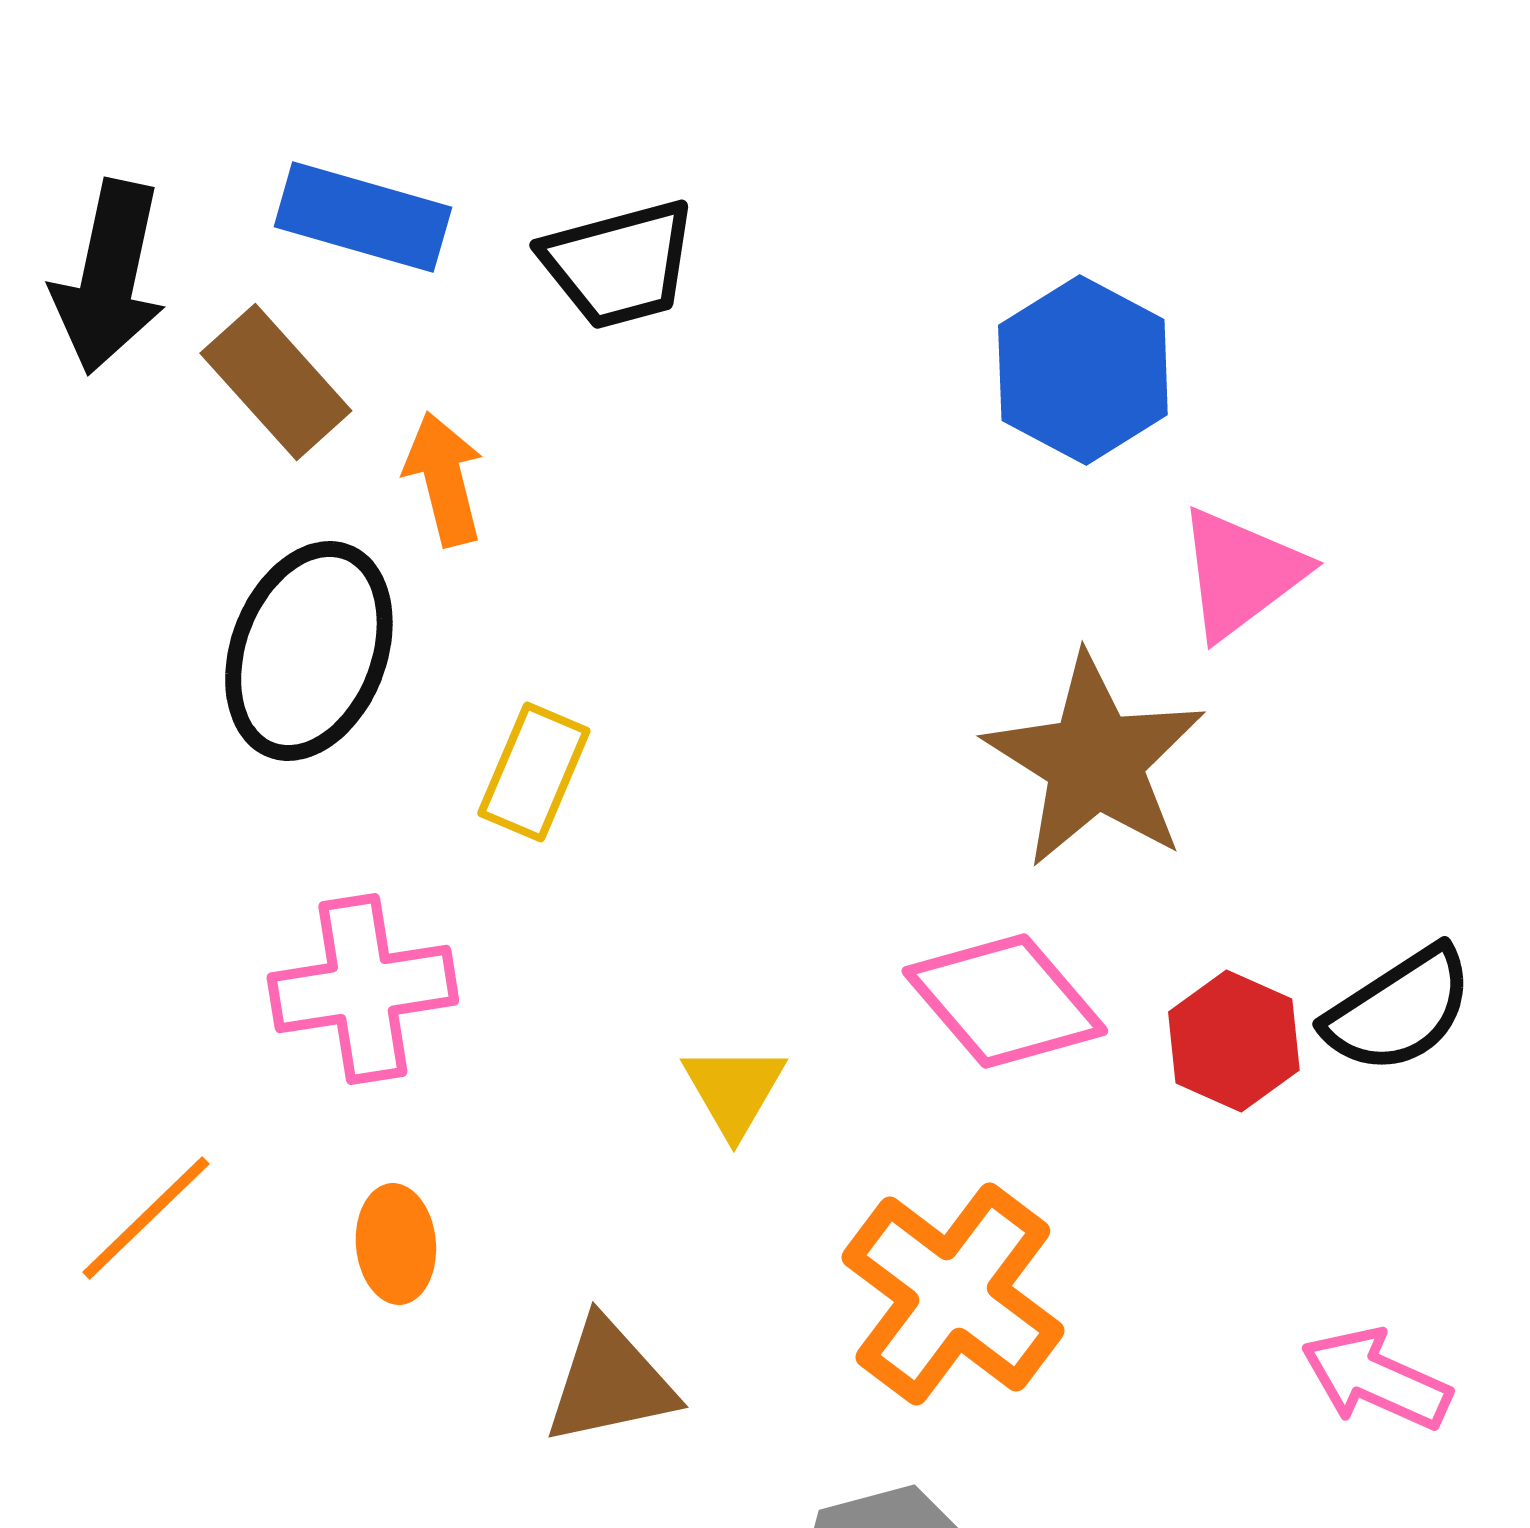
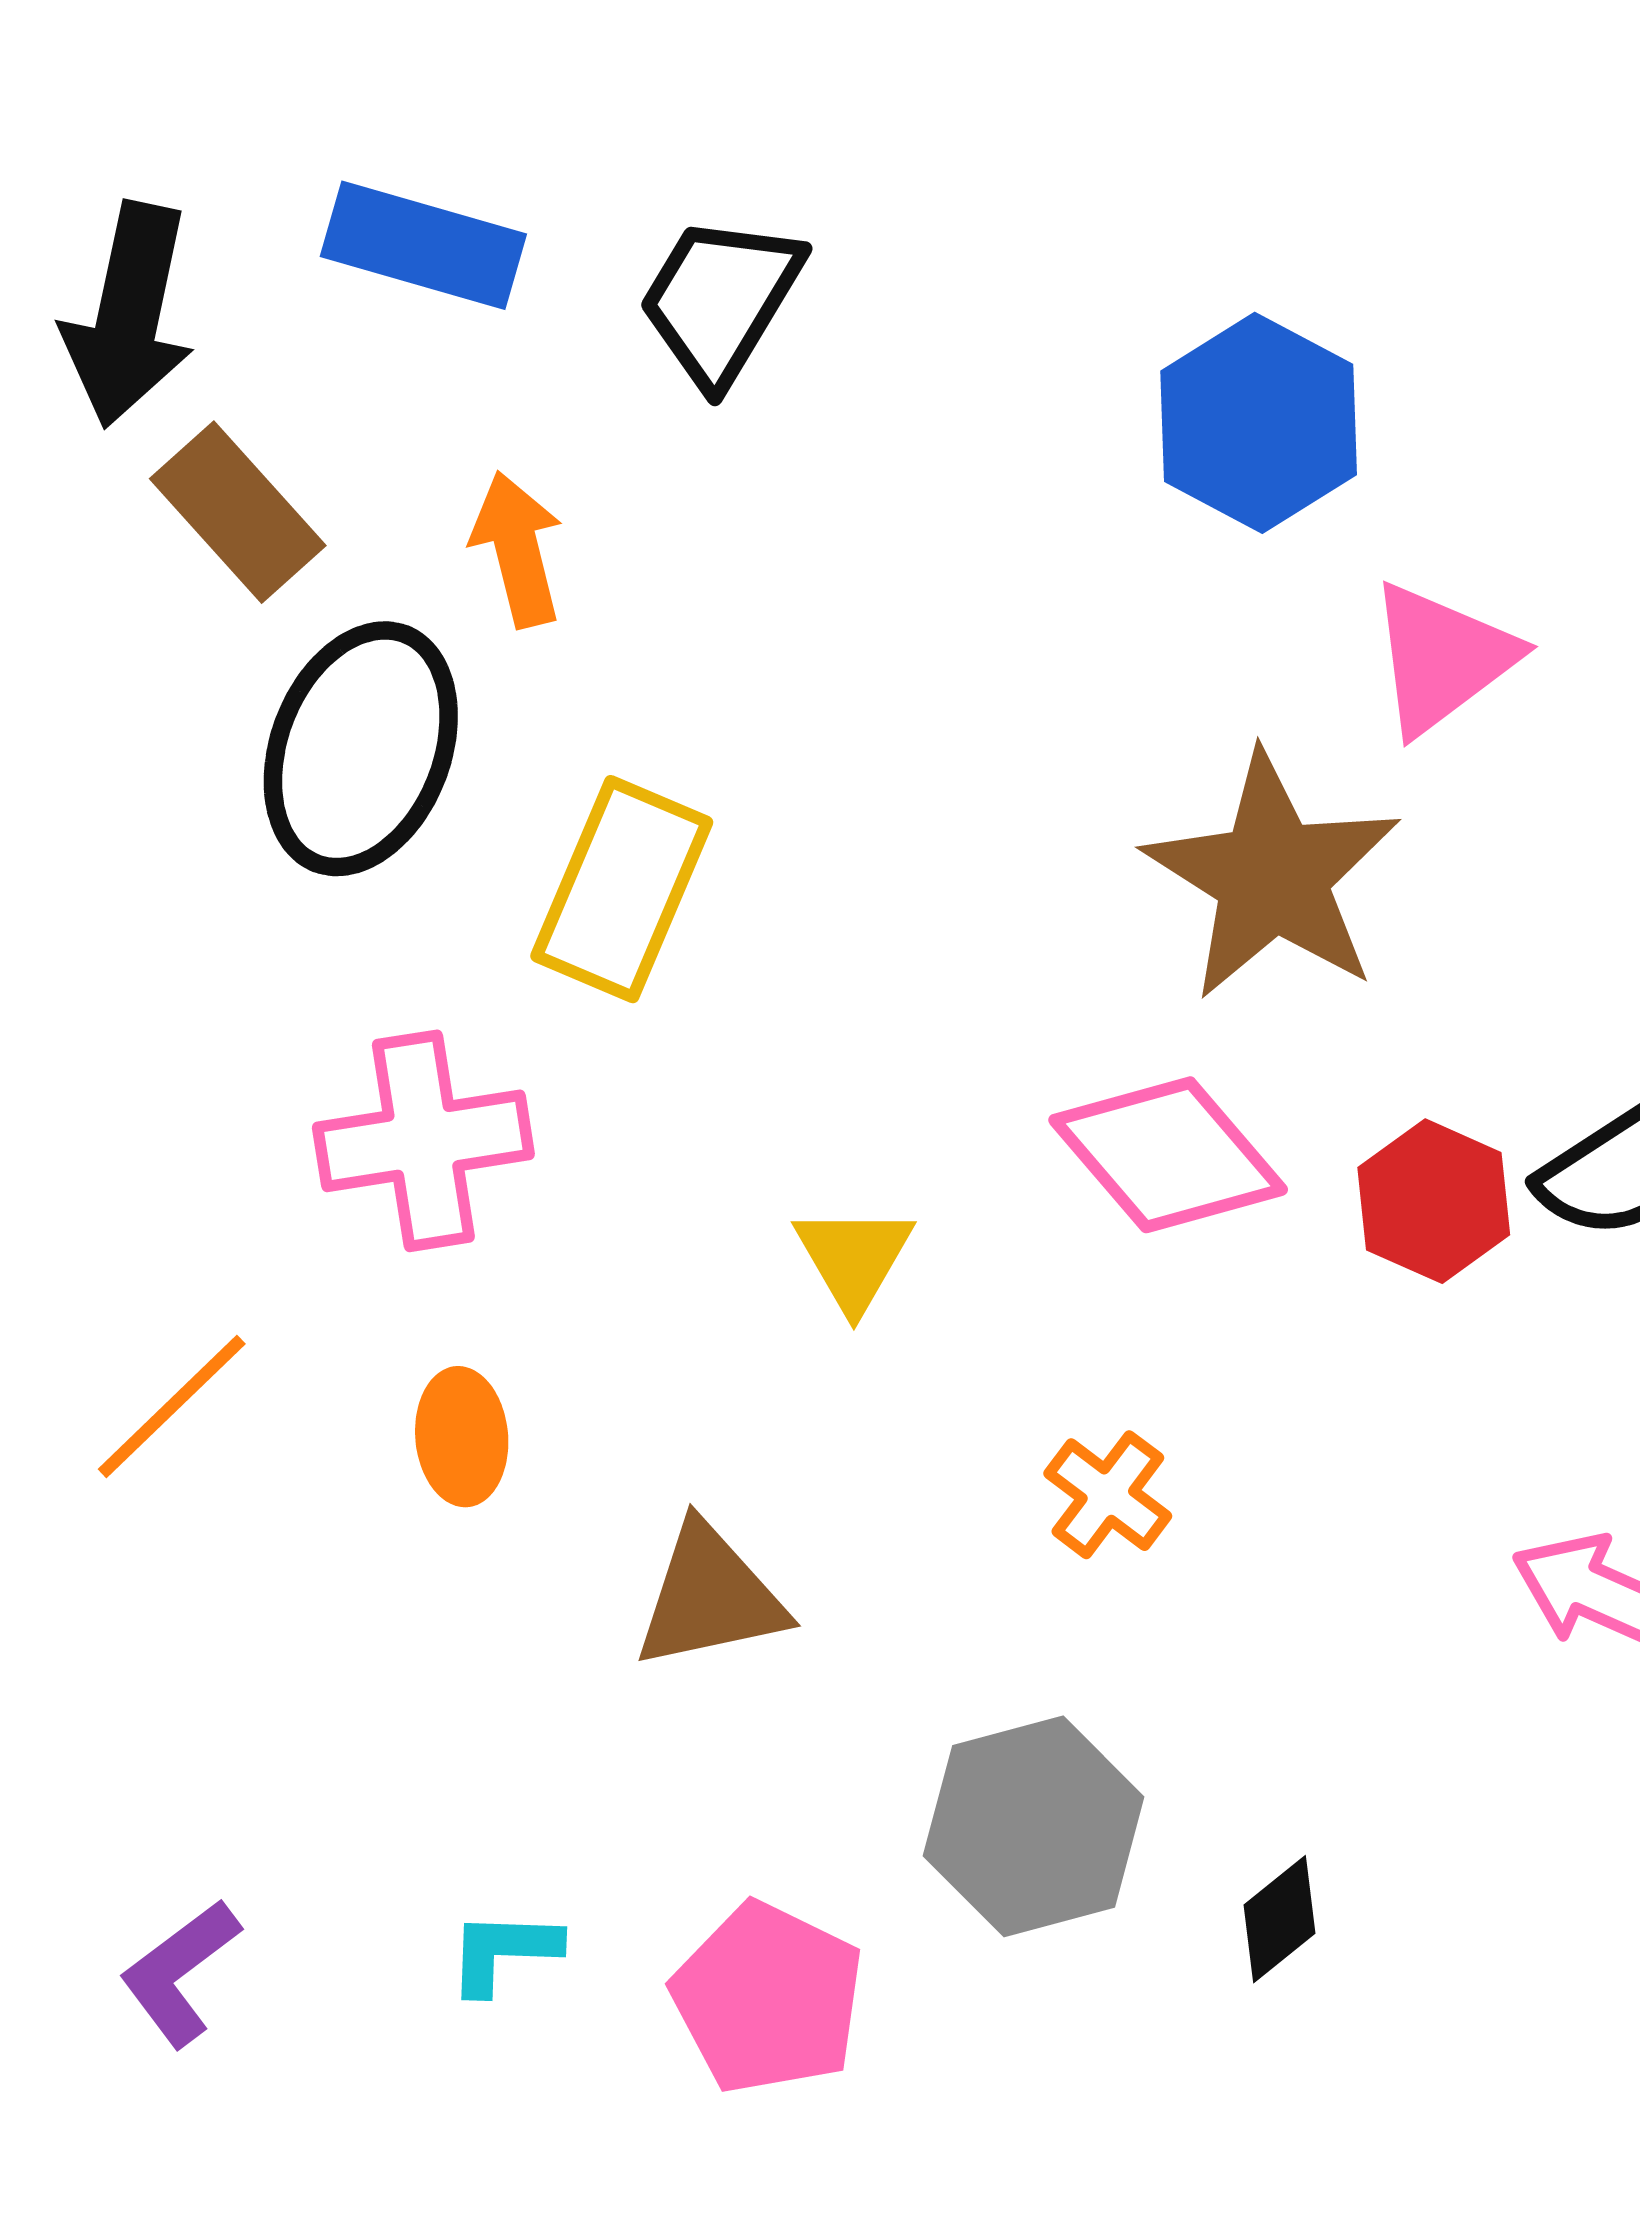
black trapezoid: (619, 264) -> (720, 300), turned 136
brown rectangle: (276, 382) -> (238, 512), moved
yellow rectangle: (534, 772) -> (622, 889), size x1.4
orange cross: (953, 1294) -> (1108, 1495), size x0.5

